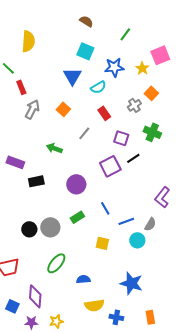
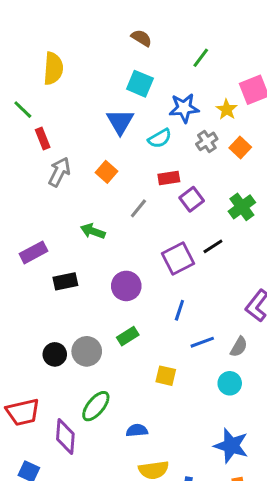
gray cross: (134, 105) -> (207, 141), moved
red rectangle: (104, 113) -> (169, 178), turned -64
green cross: (152, 132) -> (242, 207), turned 30
purple square: (121, 138) -> (192, 199), moved, turned 35
purple rectangle: (15, 162) -> (33, 252), turned -48
blue line: (105, 208) -> (179, 310), moved, turned 48
cyan circle: (137, 240) -> (230, 383), moved
blue star: (131, 283) -> (231, 446), moved
purple diamond: (35, 296) -> (65, 437), moved

